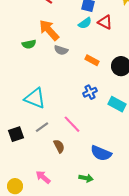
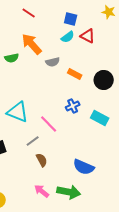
gray semicircle: (61, 50) -> (53, 62), moved, turned -32
pink line: (72, 124) -> (49, 124), moved
gray line: (42, 127) -> (33, 141), moved
pink arrow: (43, 177) -> (42, 191), moved
green arrow: (86, 178) -> (69, 192), size x1.6

